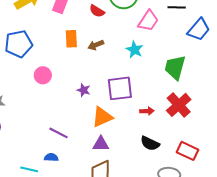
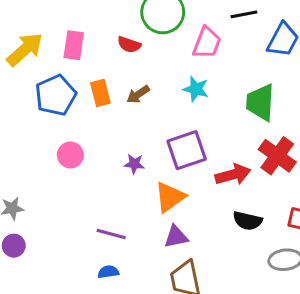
blue pentagon: (19, 44) -> (56, 95), moved
red arrow: (147, 111) -> (233, 175), size x1.6

